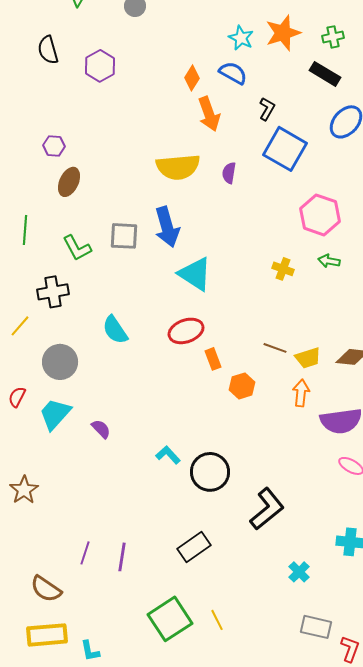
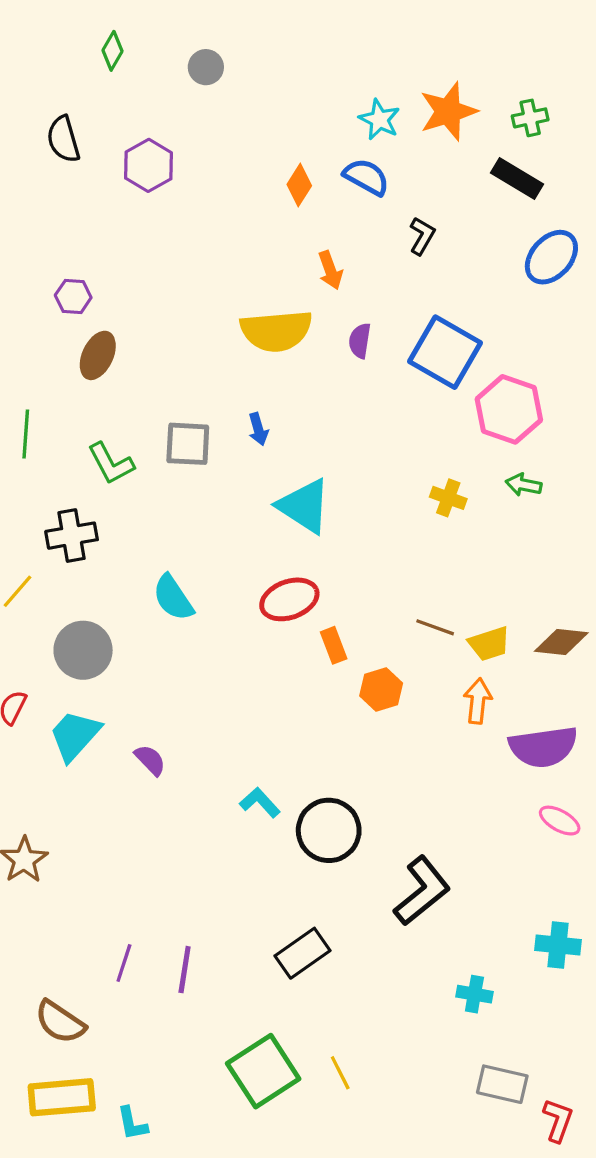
orange arrow: (209, 114) -> (330, 270), moved, size x0.7
blue square: (285, 149) -> (445, 352), moved
blue arrow: (167, 227) -> (258, 429), size x0.5
cyan cross: (299, 572) -> (474, 994), turned -35

